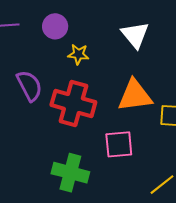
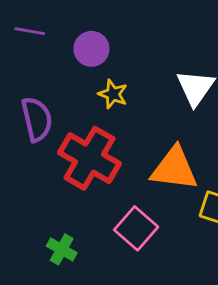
pink square: (119, 144) -> (136, 228), turned 32
green cross: (70, 173) -> (62, 249), size x0.6

